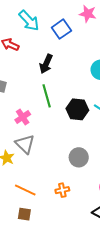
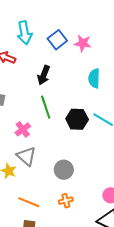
pink star: (88, 14) -> (83, 43), moved
cyan arrow: (29, 21) -> (24, 33), turned 35
gray circle: (79, 157) -> (64, 170), moved

